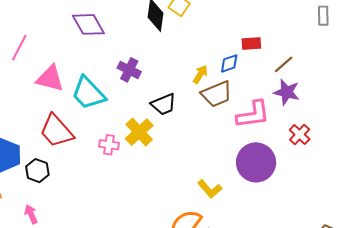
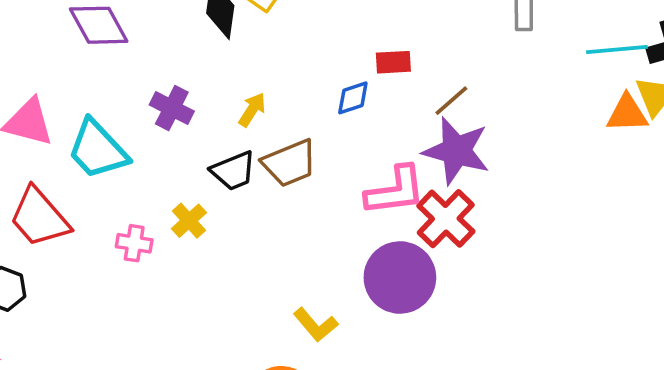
yellow arrow: (200, 74) -> (252, 110), moved
purple star: (287, 92) -> (456, 151), size x1.4
brown trapezoid: (217, 94) -> (290, 163), moved
yellow cross: (139, 132) -> (189, 221), size x0.7
red cross: (300, 134) -> (446, 219), moved, size x1.5

